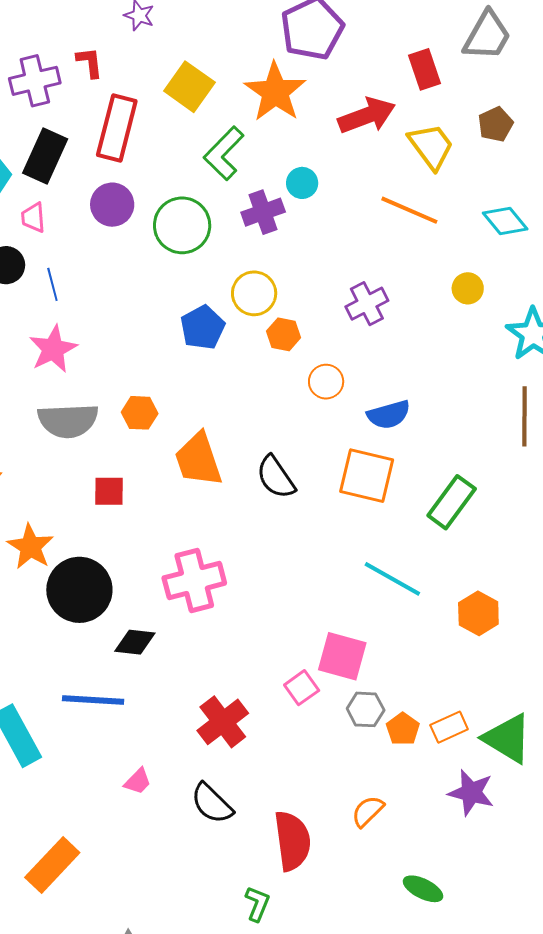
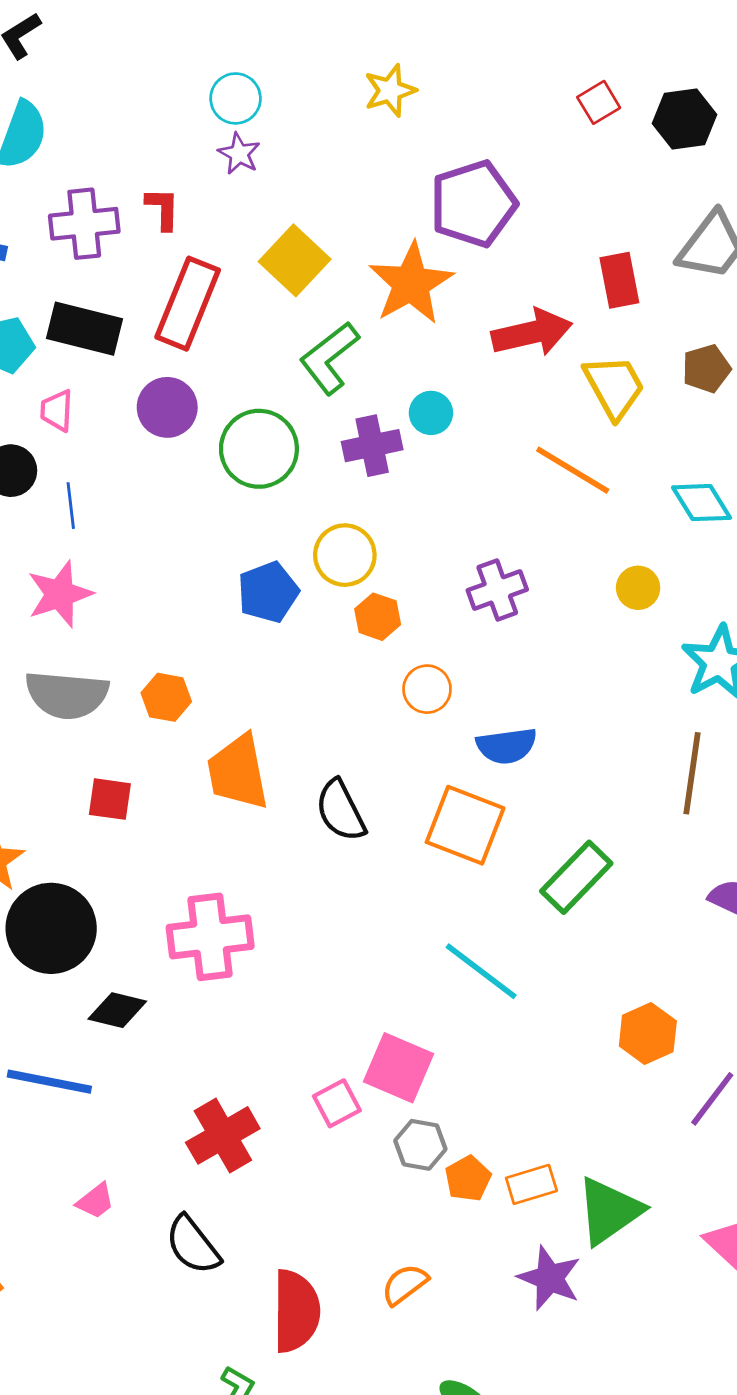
black rectangle: (45, 156) -> (85, 329), turned 72
orange hexagon: (478, 613) -> (648, 1034), moved
green triangle: (507, 738) -> (609, 1211), turned 46

